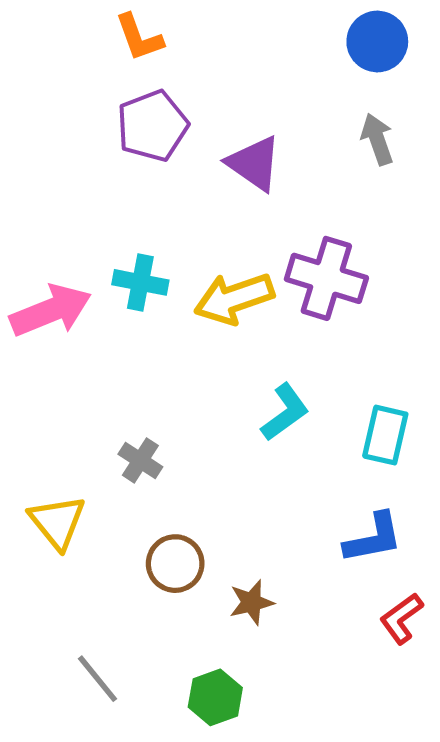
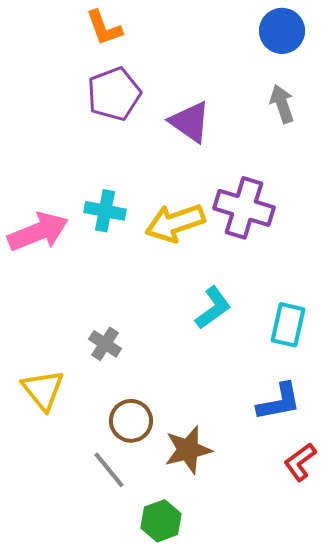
brown star: (251, 602) -> (188, 450), size x1.4
gray line: (98, 679) -> (109, 470), moved

